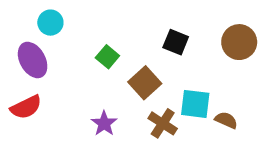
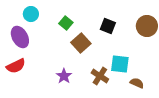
green square: (107, 57) -> (66, 23), moved
brown square: (145, 83) -> (81, 43), moved
brown semicircle: (226, 120) -> (137, 83), moved

